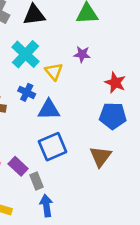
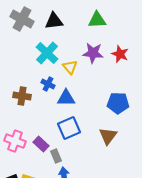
purple star: (82, 54) -> (93, 53), size x1.5
red star: (115, 83) -> (120, 54), moved

